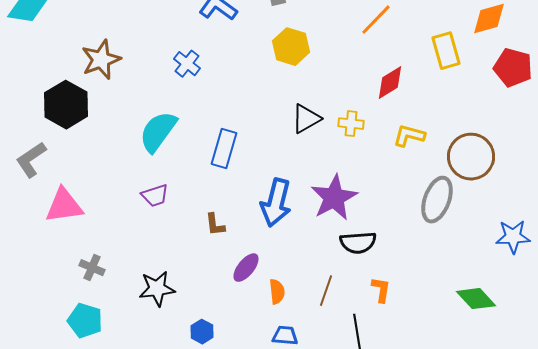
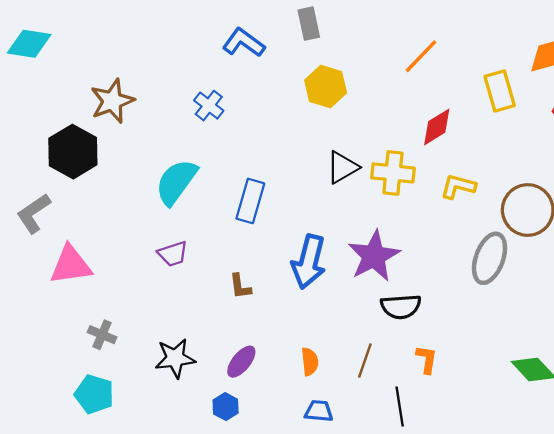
yellow cross: (351, 124) -> (393, 173), size x1.5
purple ellipse: (246, 268) -> (241, 362), moved

